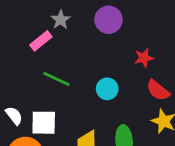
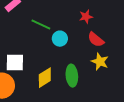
green line: (56, 79) -> (41, 25), moved

